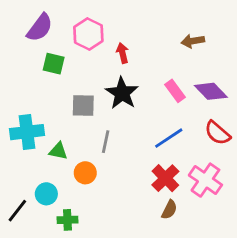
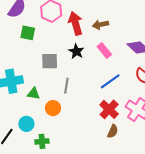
brown arrow: (193, 41) -> (101, 25), moved
red arrow: (122, 53) -> (75, 23), size x1.6
pink rectangle: (175, 91) -> (104, 51), moved
black star: (122, 93) -> (76, 51), size x0.7

